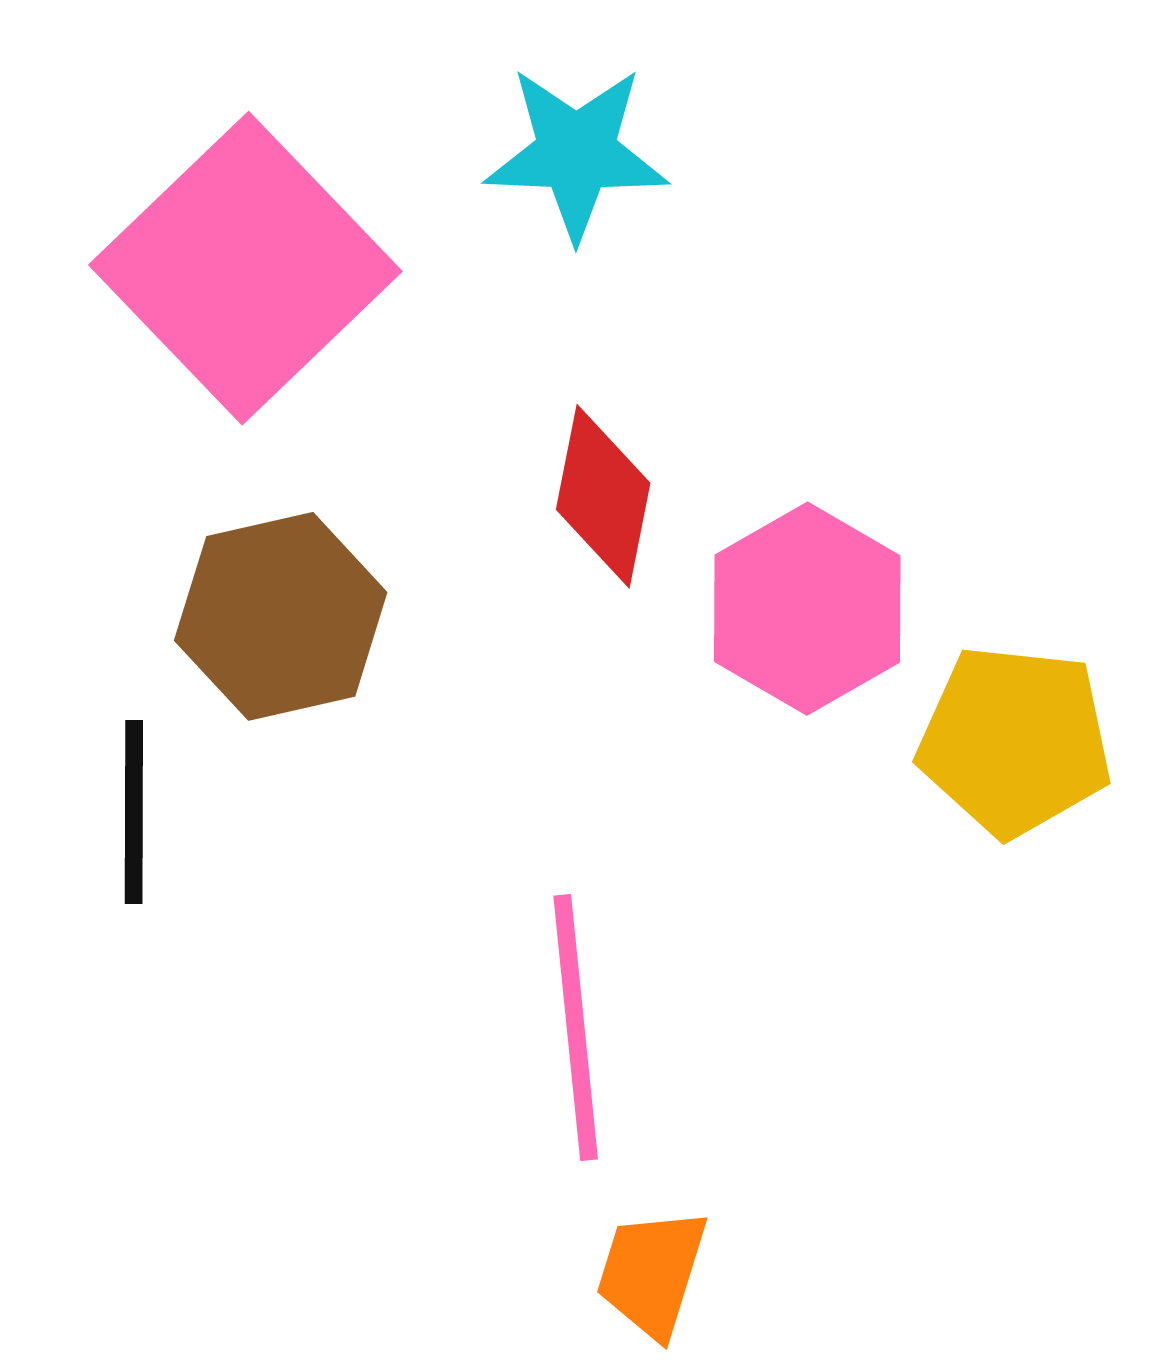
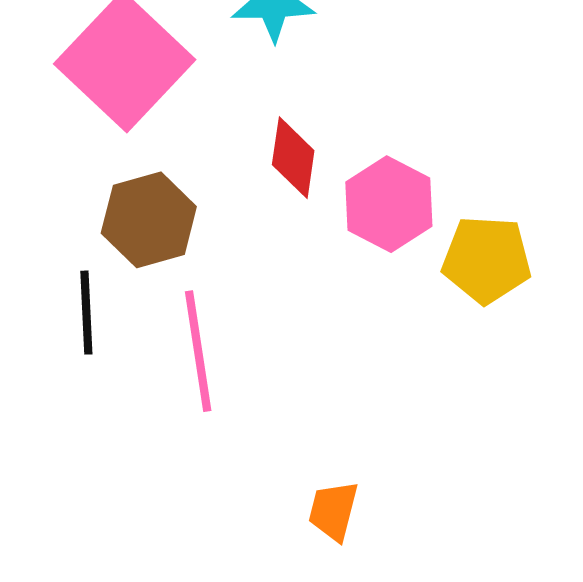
pink line: (576, 1027) -> (198, 351), moved

